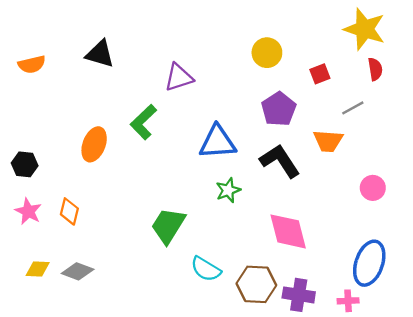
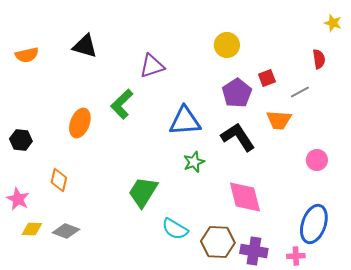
yellow star: (365, 29) -> (333, 23), moved, size x0.5
red square: (320, 74) -> (267, 78), moved
pink star: (28, 211) -> (18, 199), moved

